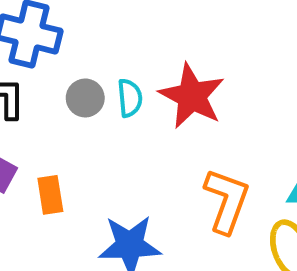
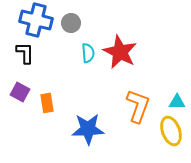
gray circle: (85, 98) -> (71, 23), moved

